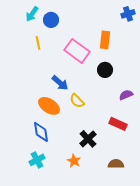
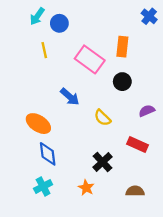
blue cross: (128, 14) -> (149, 16), turned -32
yellow semicircle: (77, 101) -> (102, 118), moved
orange ellipse: (49, 106) -> (38, 124), moved

